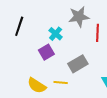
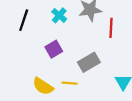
cyan cross: (56, 34) -> (59, 15), moved

